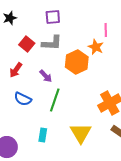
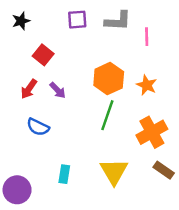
gray L-shape: (52, 43) -> (118, 21), moved
orange star: (96, 47) -> (147, 85), moved
purple arrow: (46, 76) -> (58, 90), moved
green line: (55, 100) -> (107, 115), moved

